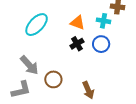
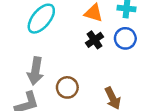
gray arrow: (29, 65) -> (35, 71), turned 55

